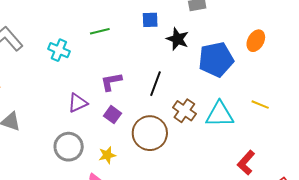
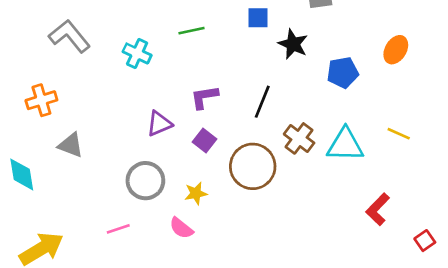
blue pentagon: (216, 59) -> (343, 73), size x0.7

